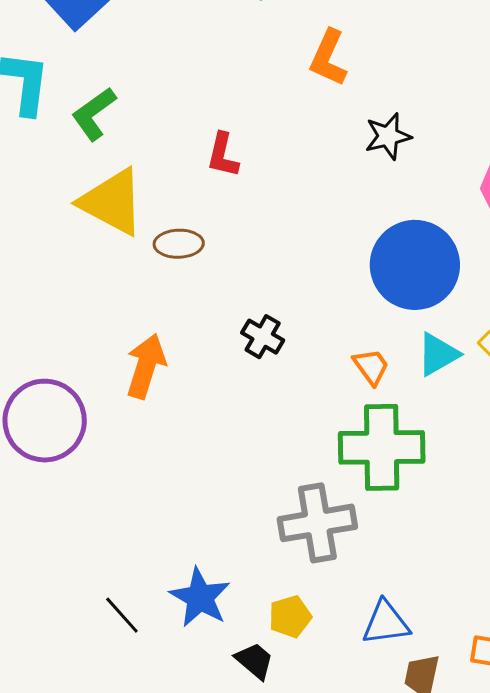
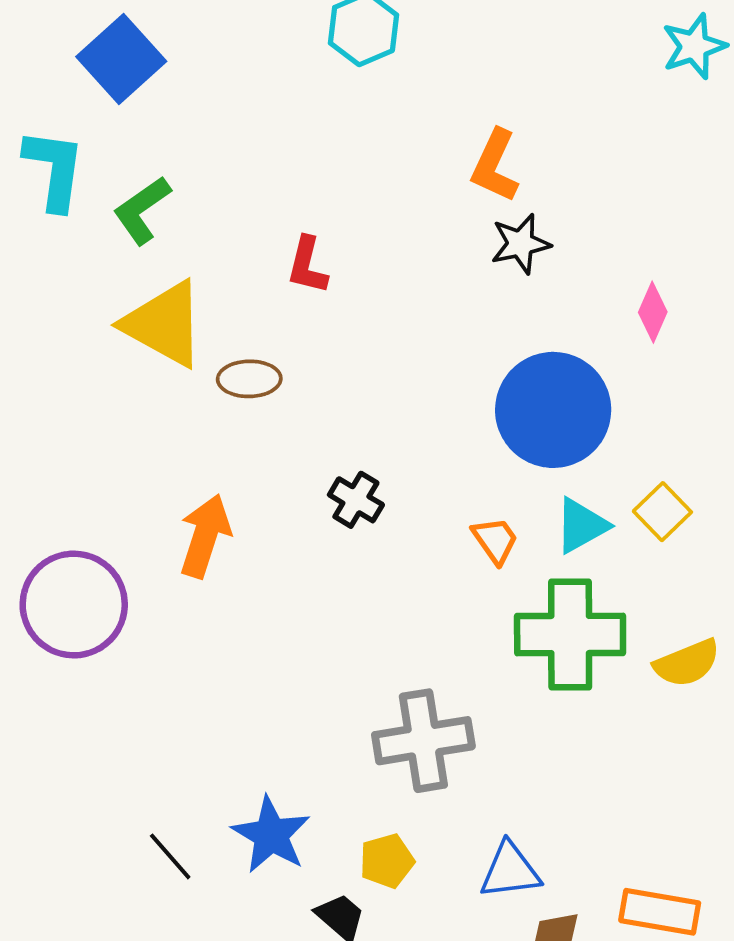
orange L-shape: (328, 58) -> (495, 166), moved
green cross: (382, 447) -> (570, 634), moved

